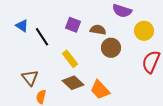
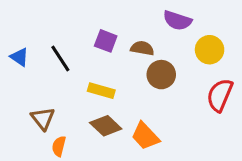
blue triangle: (22, 26) -> (19, 57), moved
yellow rectangle: (70, 59) -> (101, 91), turned -36

